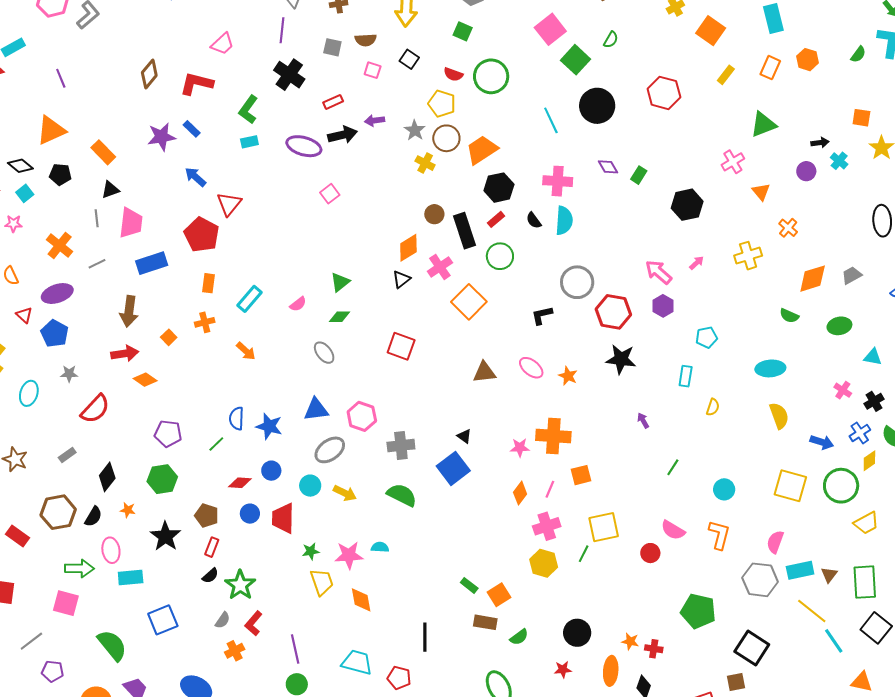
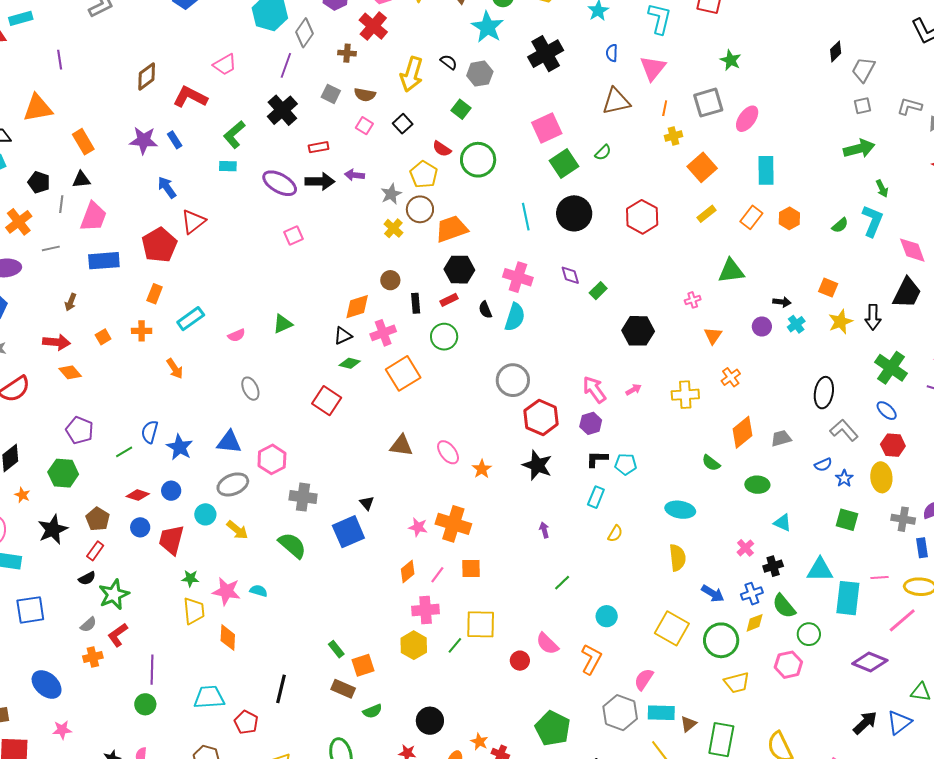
pink cross: (733, 162) -> (693, 300), size x0.7
black pentagon: (60, 174) -> (39, 182), moved
black rectangle: (464, 231) -> (416, 303), size x0.6
orange diamond: (813, 279) -> (742, 432), turned -36
brown arrow: (129, 311) -> (71, 302), size x0.6
black L-shape: (542, 315) -> (597, 459), moved
green diamond: (340, 317) -> (350, 363), moved
cyan trapezoid: (357, 662) -> (209, 697), turned -32

